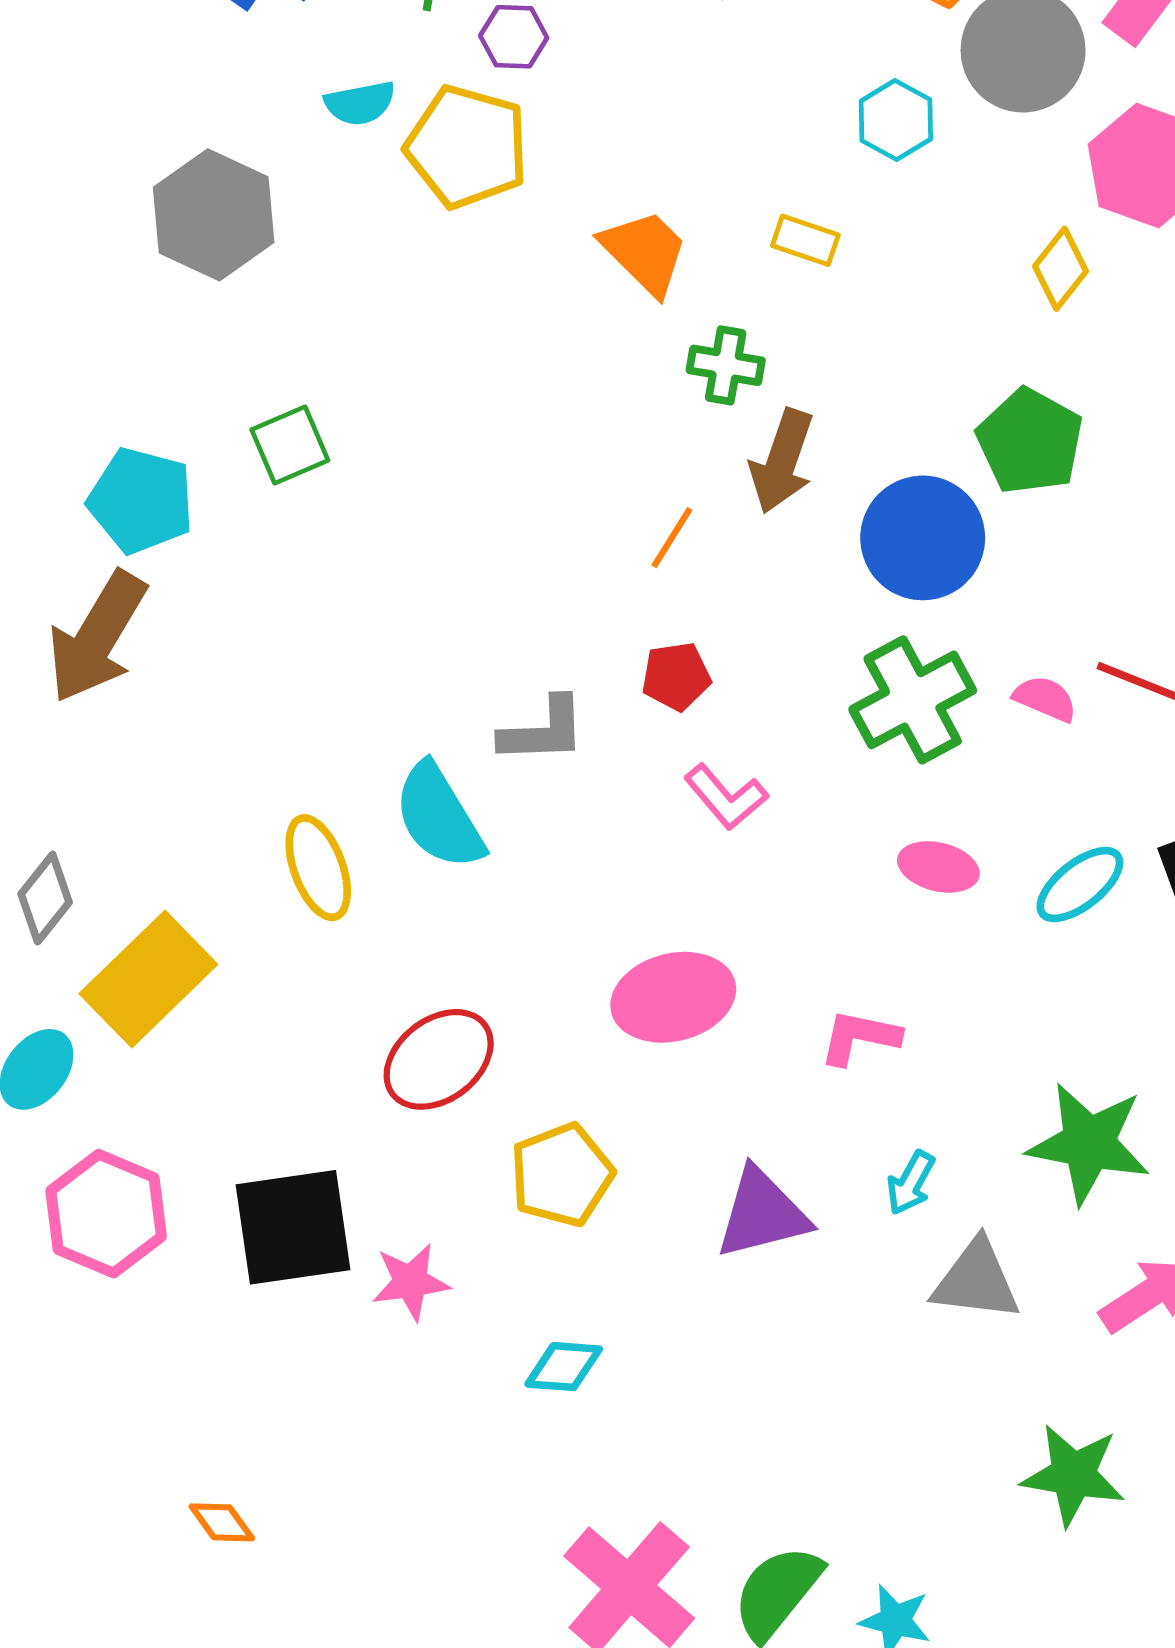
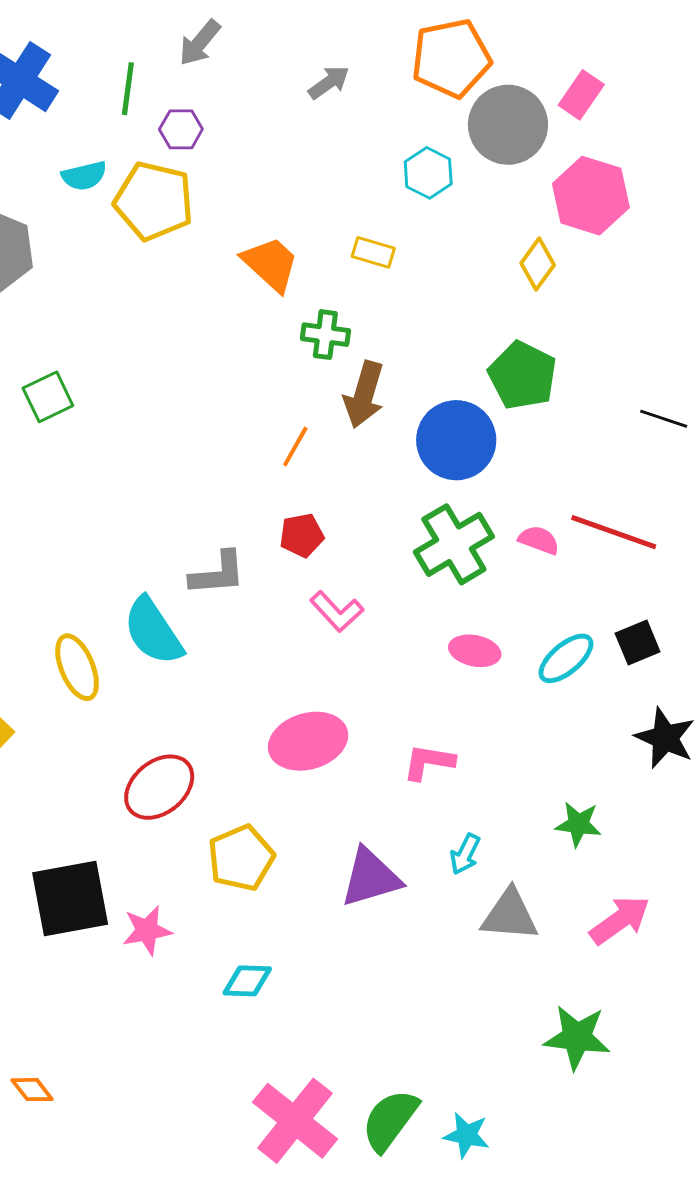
green star: (1089, 1143) -> (578, 824), size x0.6

